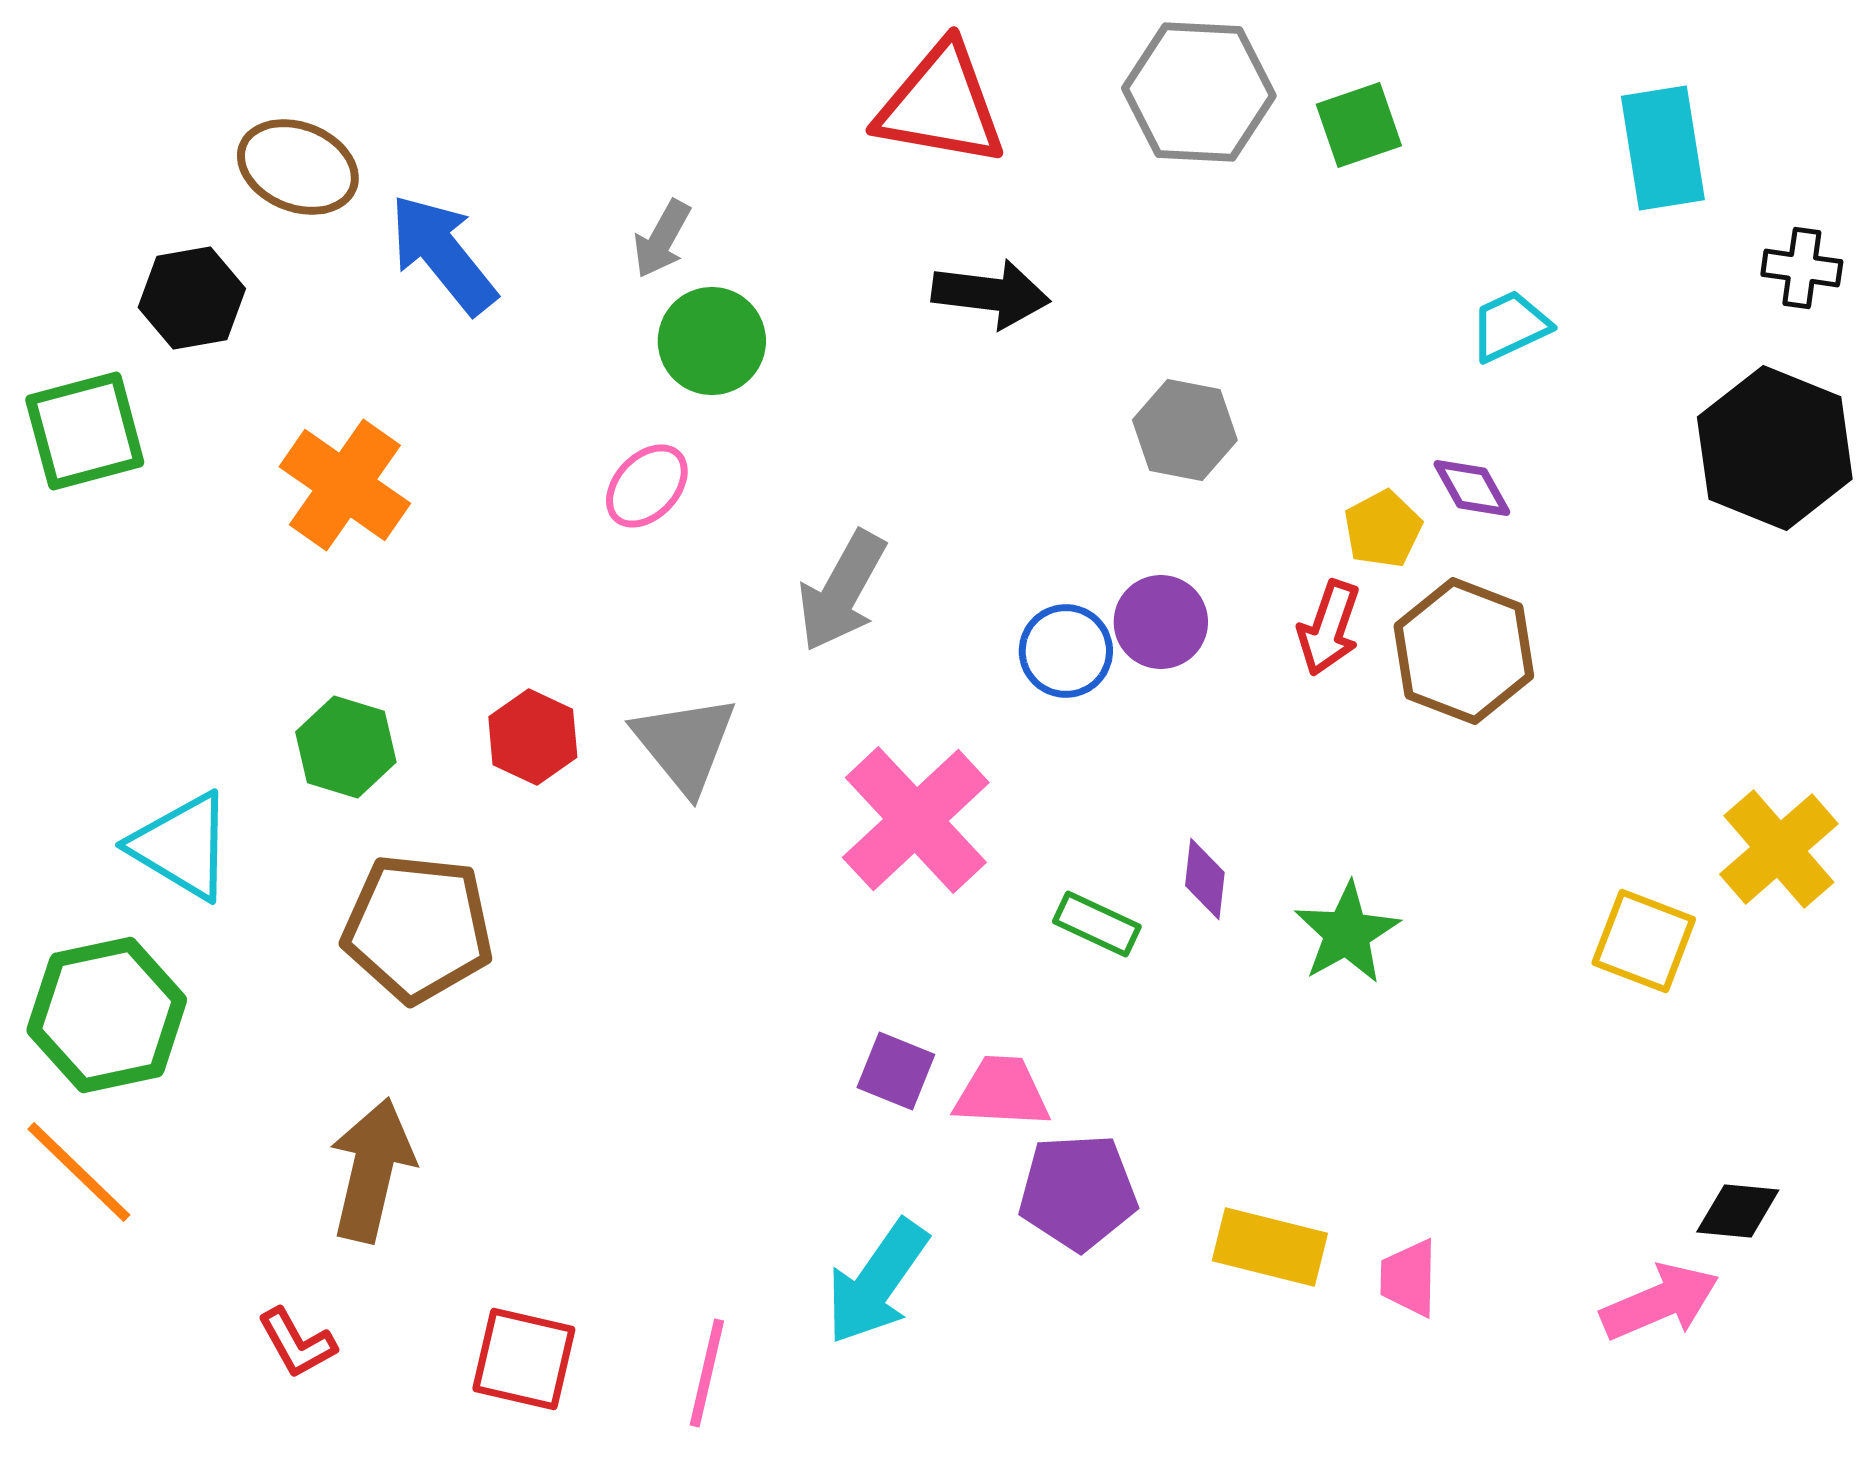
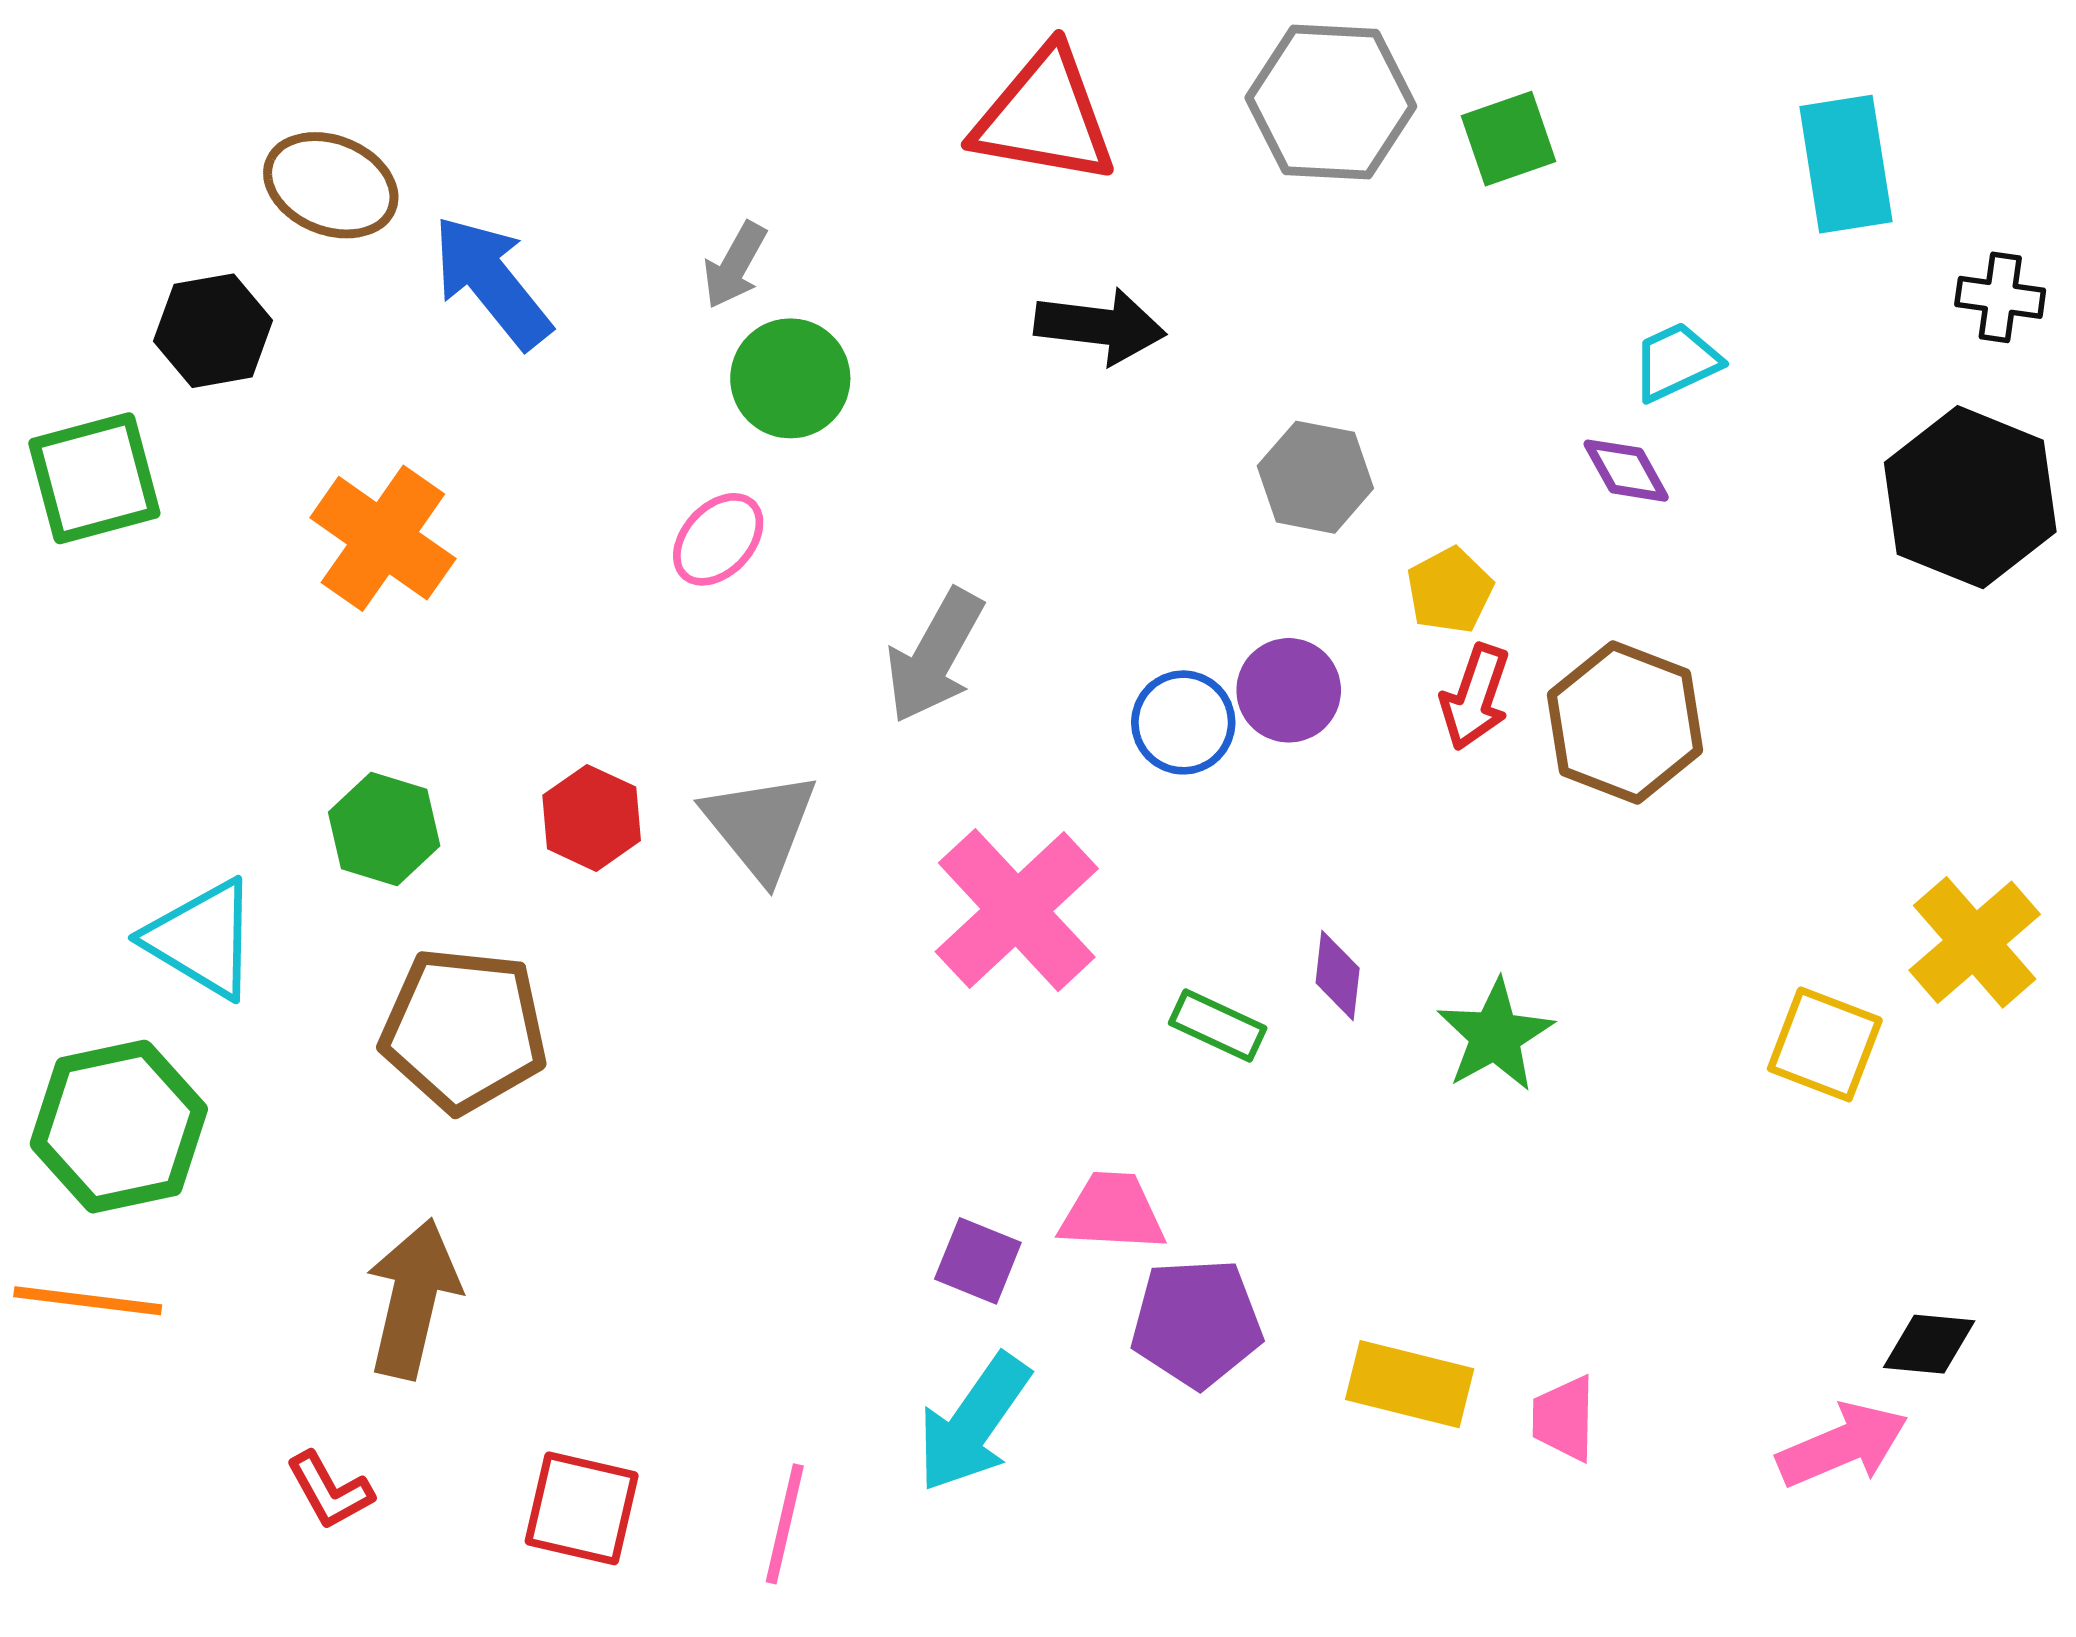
purple diamond: (1472, 488) -> (1626, 471), moved
yellow pentagon: (1383, 529) -> (1450, 590), moved
purple square: (896, 1071) -> (978, 1261), moved
orange line: (79, 1172) -> (88, 1301), turned -37

